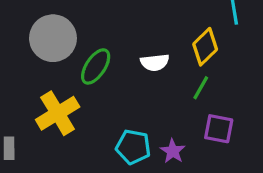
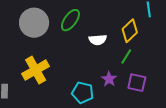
green ellipse: (96, 66) -> (70, 20), moved
purple star: (173, 151) -> (109, 79), moved

